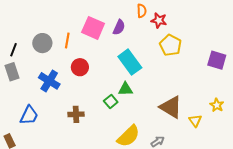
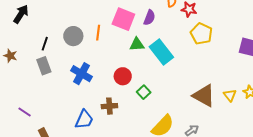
red circle: (80, 67) -> (123, 76), moved
green triangle: (125, 89) -> (137, 44), moved
blue trapezoid: (29, 115) -> (84, 120), moved
yellow triangle: (195, 121) -> (230, 95), moved

